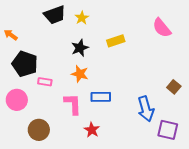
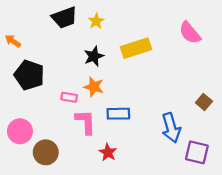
yellow rectangle: (116, 41) -> (136, 48), size x1.4
pink rectangle: (45, 82) -> (69, 97), moved
pink circle: (17, 100) -> (20, 131), moved

